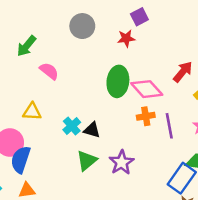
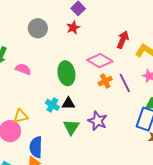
green ellipse: (118, 81) -> (66, 73), moved
yellow triangle: (32, 112) -> (21, 116), moved
blue semicircle: (21, 160) -> (36, 147), moved

